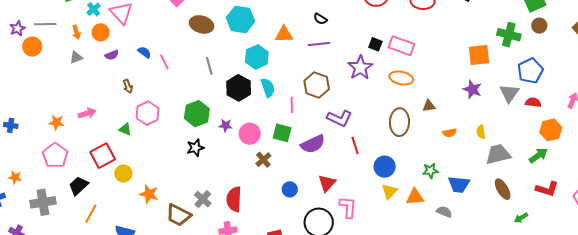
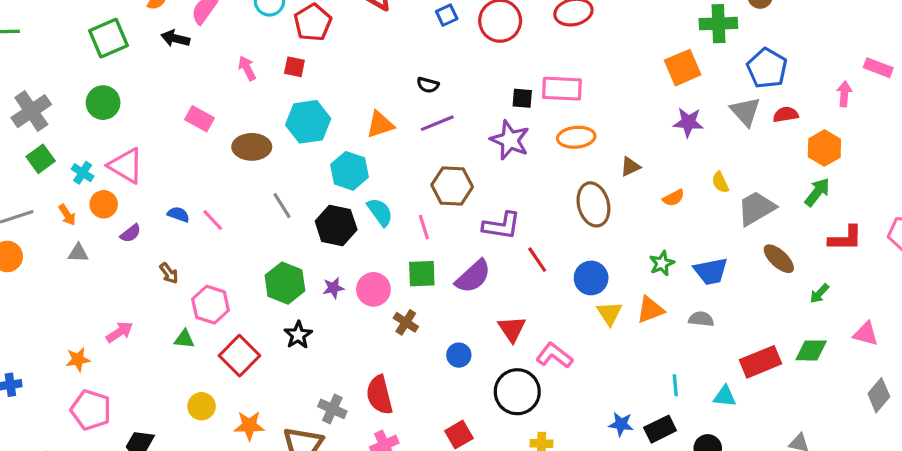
gray triangle: (76, 57) -> (78, 253), turned 40
red square: (103, 156) -> (239, 356), moved
pink L-shape: (348, 207) -> (554, 355), turned -40

